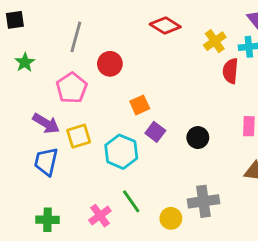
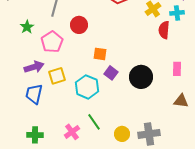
green star: (25, 62) -> (27, 27), moved
orange square: (140, 105) -> (100, 54), turned 32
purple arrow: (46, 123) -> (34, 67), turned -48
black circle: (198, 138) -> (141, 77), size x1.5
gray cross: (203, 201) -> (149, 134), moved

